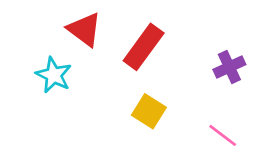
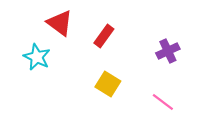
red rectangle: (144, 47) -> (104, 36), size x0.7

